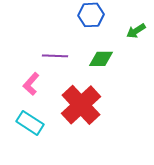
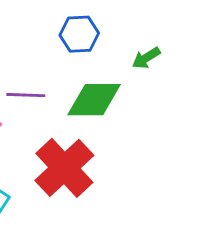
green diamond: (101, 59) -> (94, 100), size x1.5

